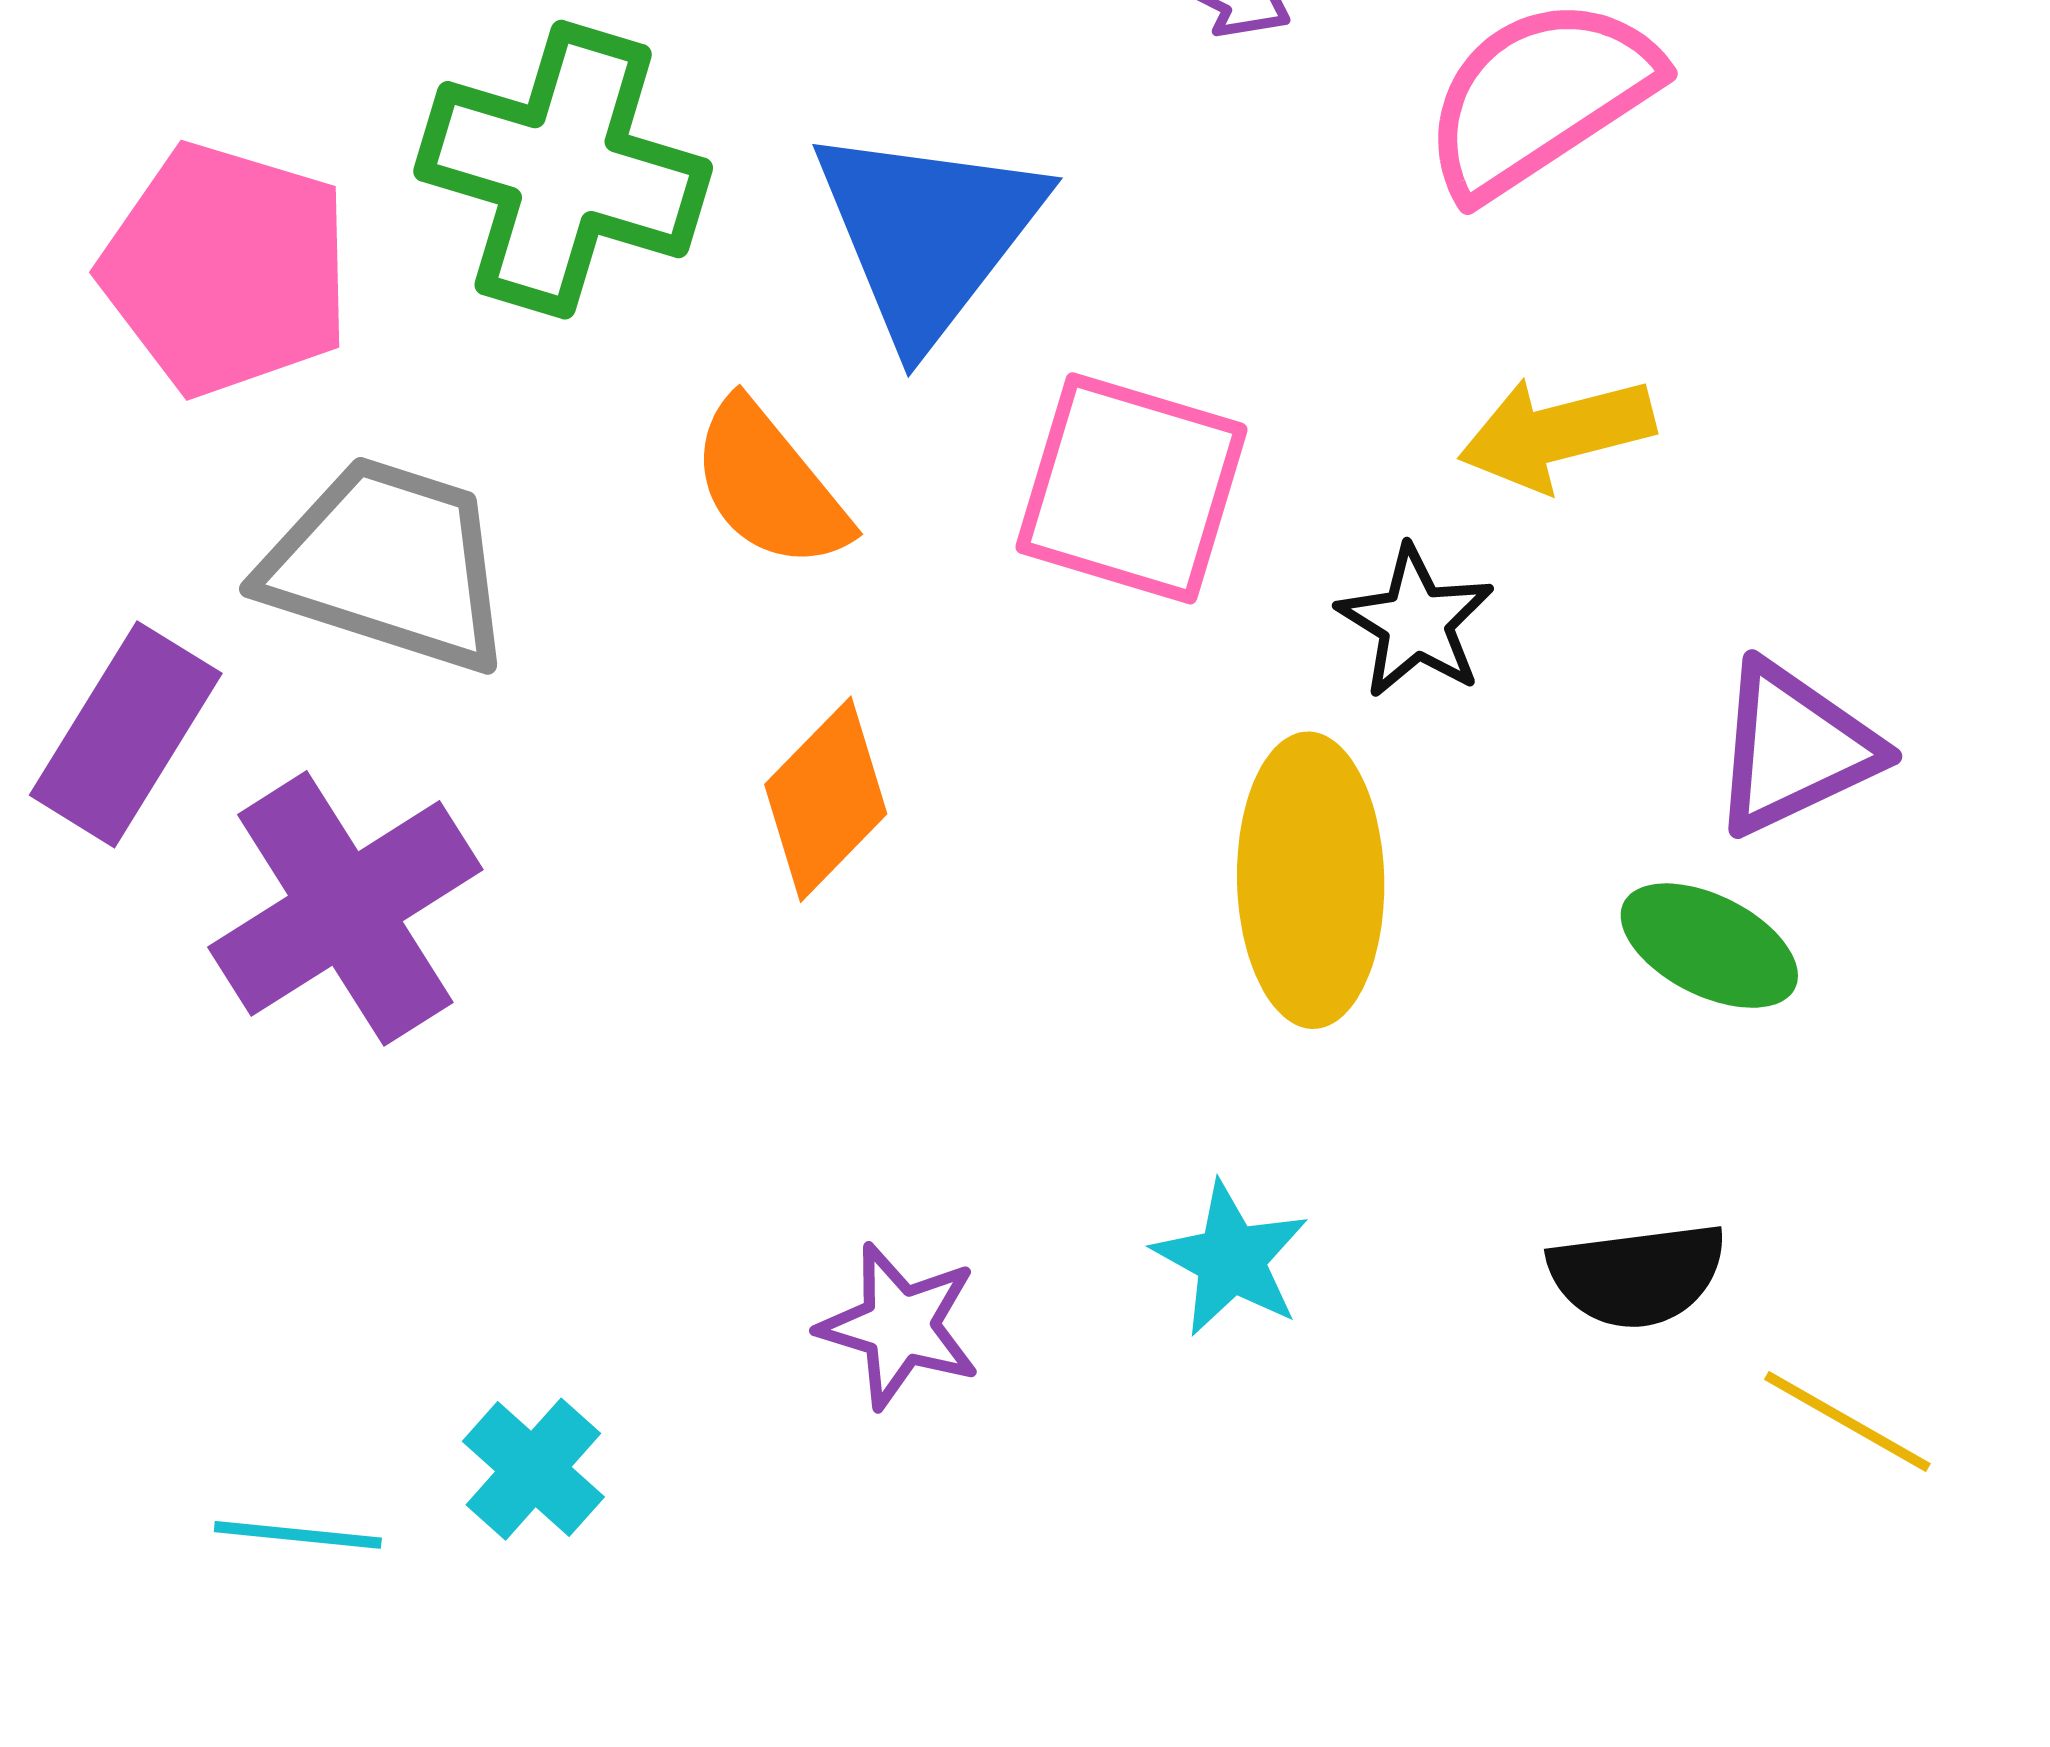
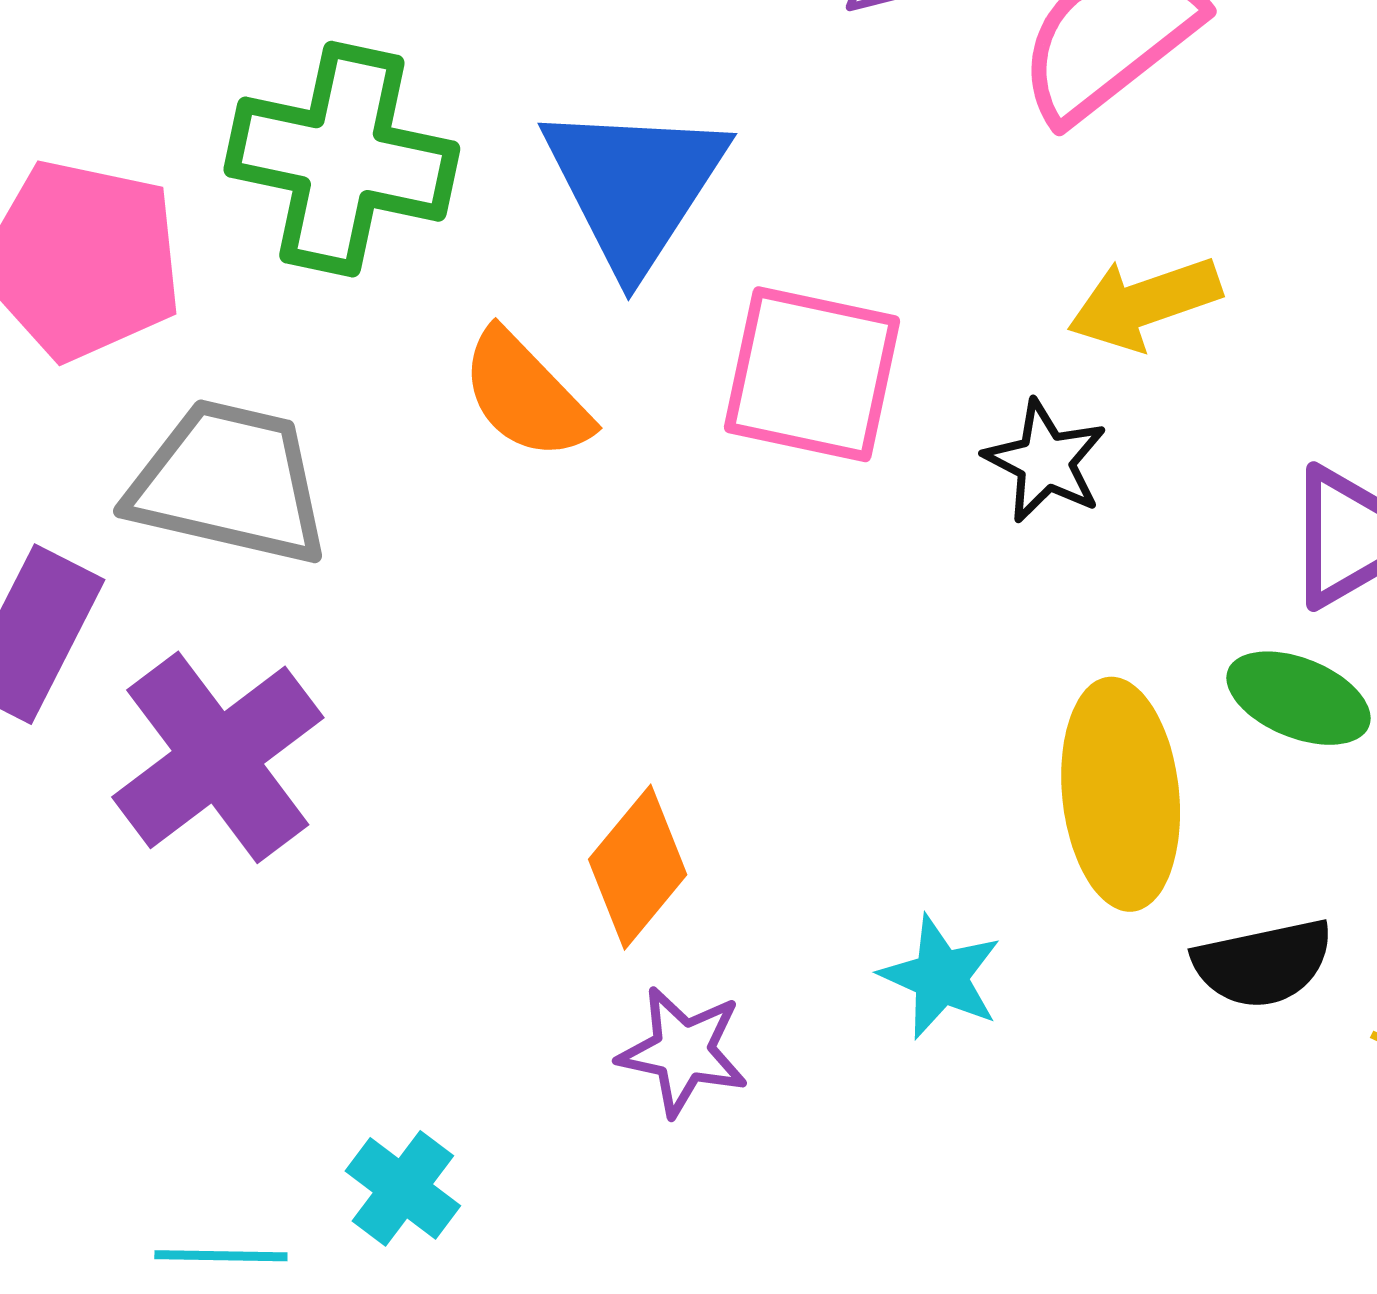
orange diamond: (826, 799) -> (638, 867), moved
yellow ellipse: (1311, 880) -> (1121, 794), moved

